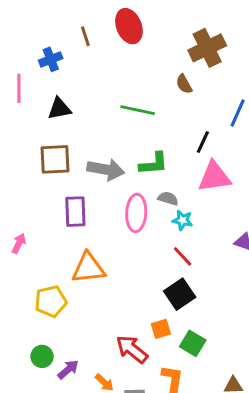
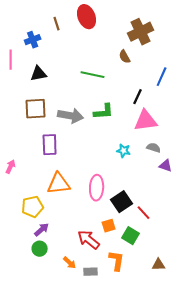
gray semicircle: (168, 198) -> (154, 148), moved
pink ellipse: (136, 213) -> (97, 188), moved
red line: (183, 256) -> (144, 213), moved
green circle: (42, 356) -> (40, 249), moved
purple arrow: (68, 369) -> (42, 230), moved

